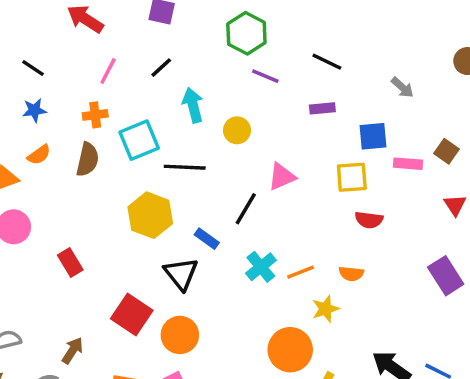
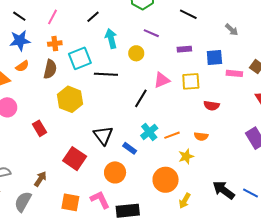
pink line: (108, 71) -> (53, 17), moved
purple line: (265, 76) -> (151, 33), moved
purple rectangle: (322, 108) -> (184, 49), moved
blue star: (34, 110) -> (20, 41), size x1.5
yellow square: (352, 177) -> (191, 81), moved
yellow hexagon: (150, 215) -> (70, 99), moved
blue rectangle: (207, 239) -> (130, 148), moved
orange circle: (180, 335) -> (115, 172), moved

